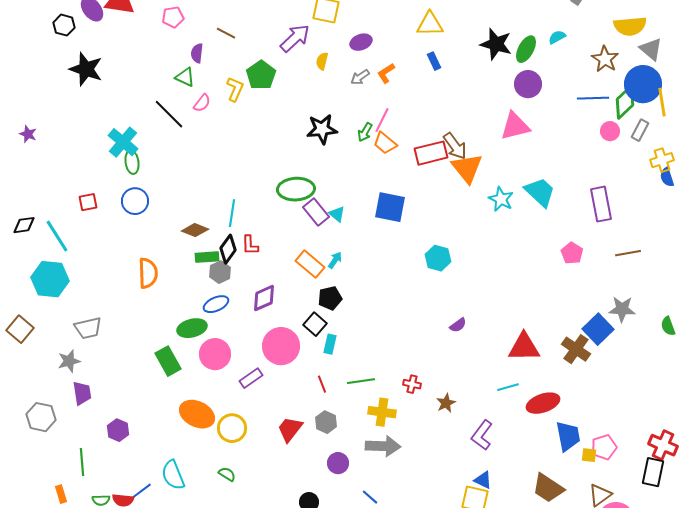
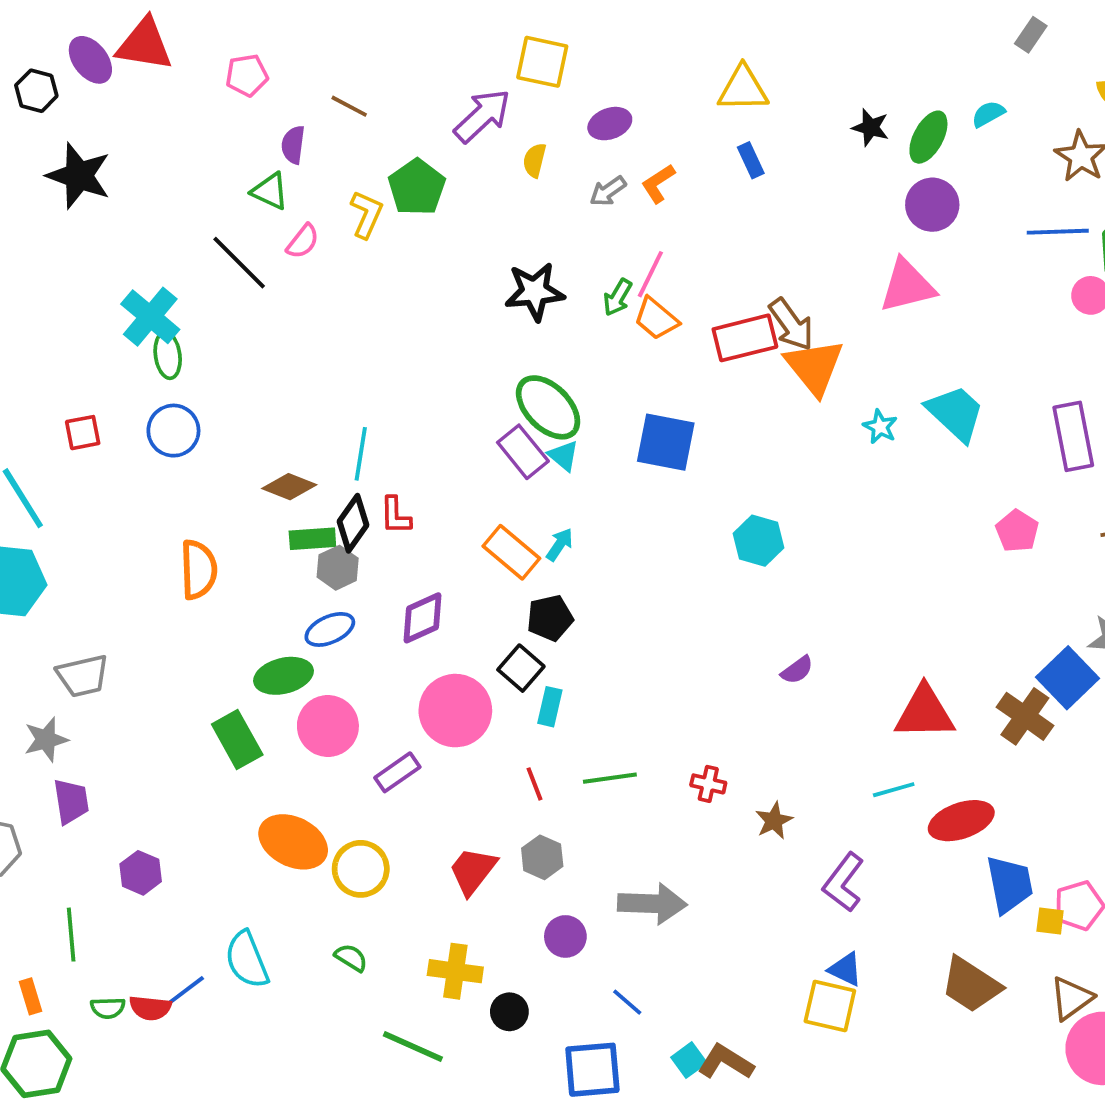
black star: (496, 44) -> (870, 127), size x0.6
green ellipse: (296, 189) -> (548, 407), moved, turned 48
cyan star: (501, 199) -> (880, 427), size x0.7
yellow cross: (382, 412) -> (455, 971), moved

